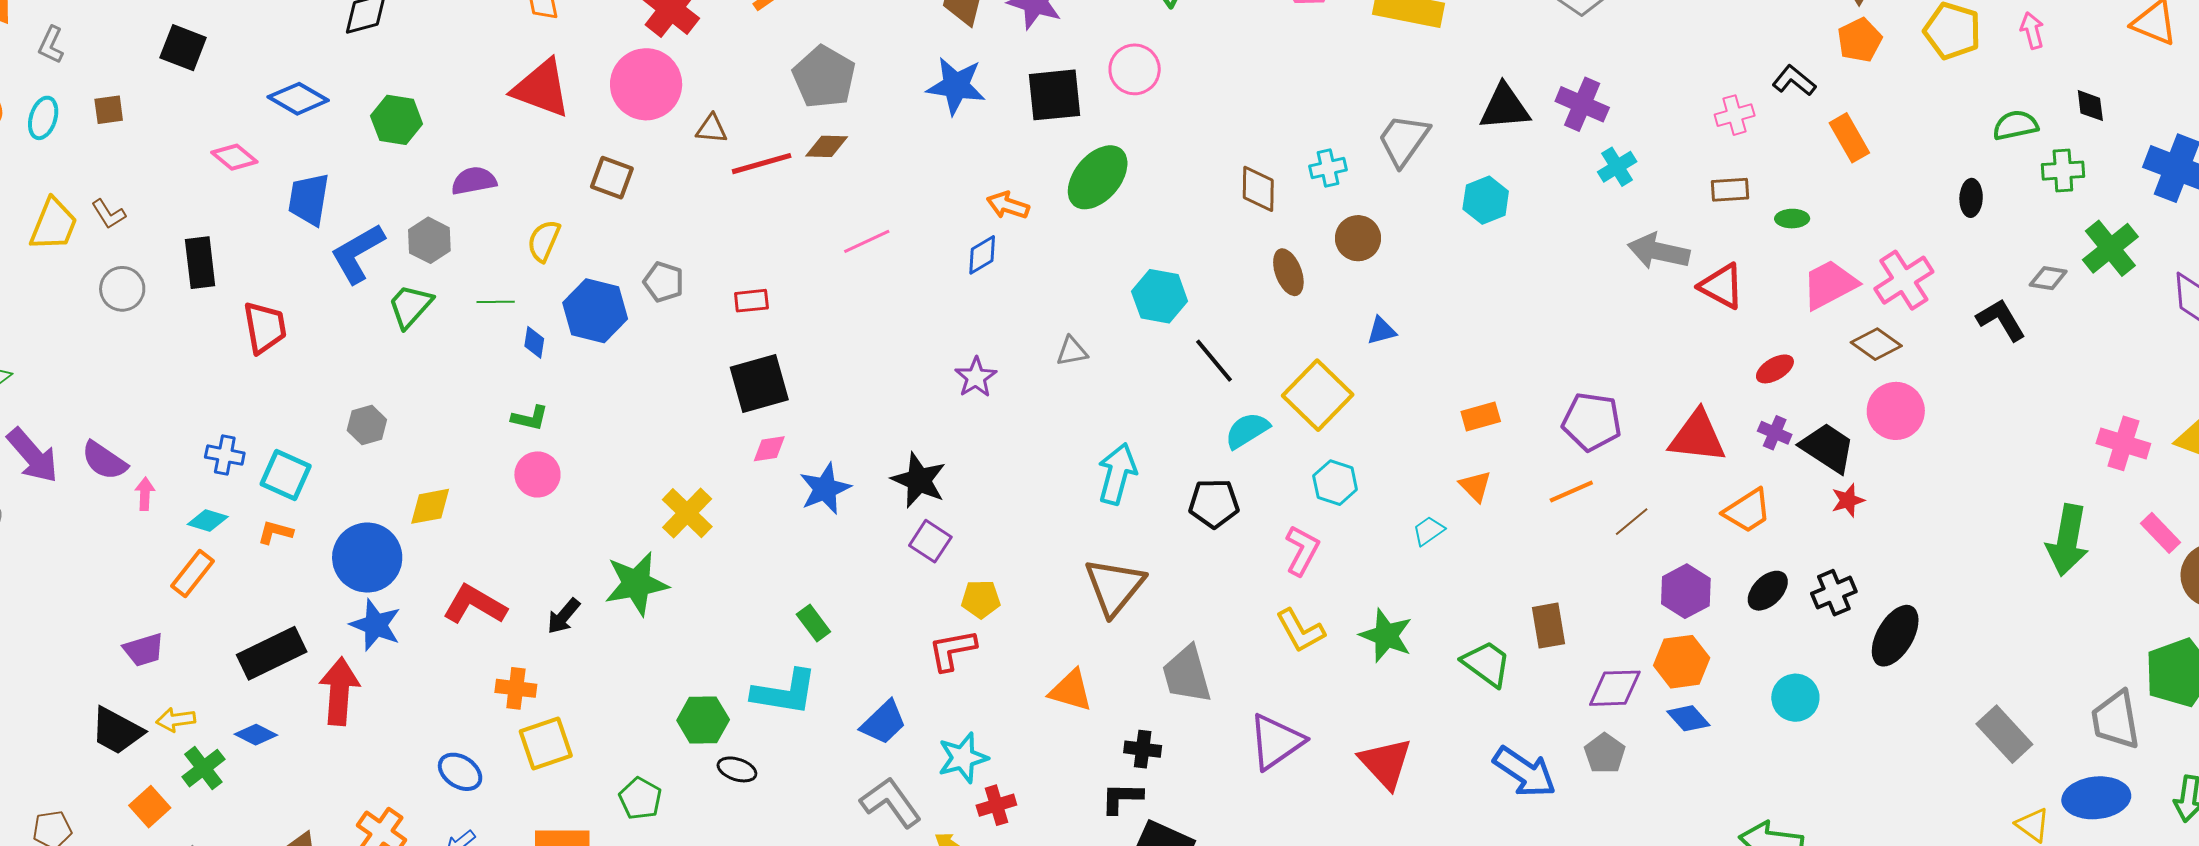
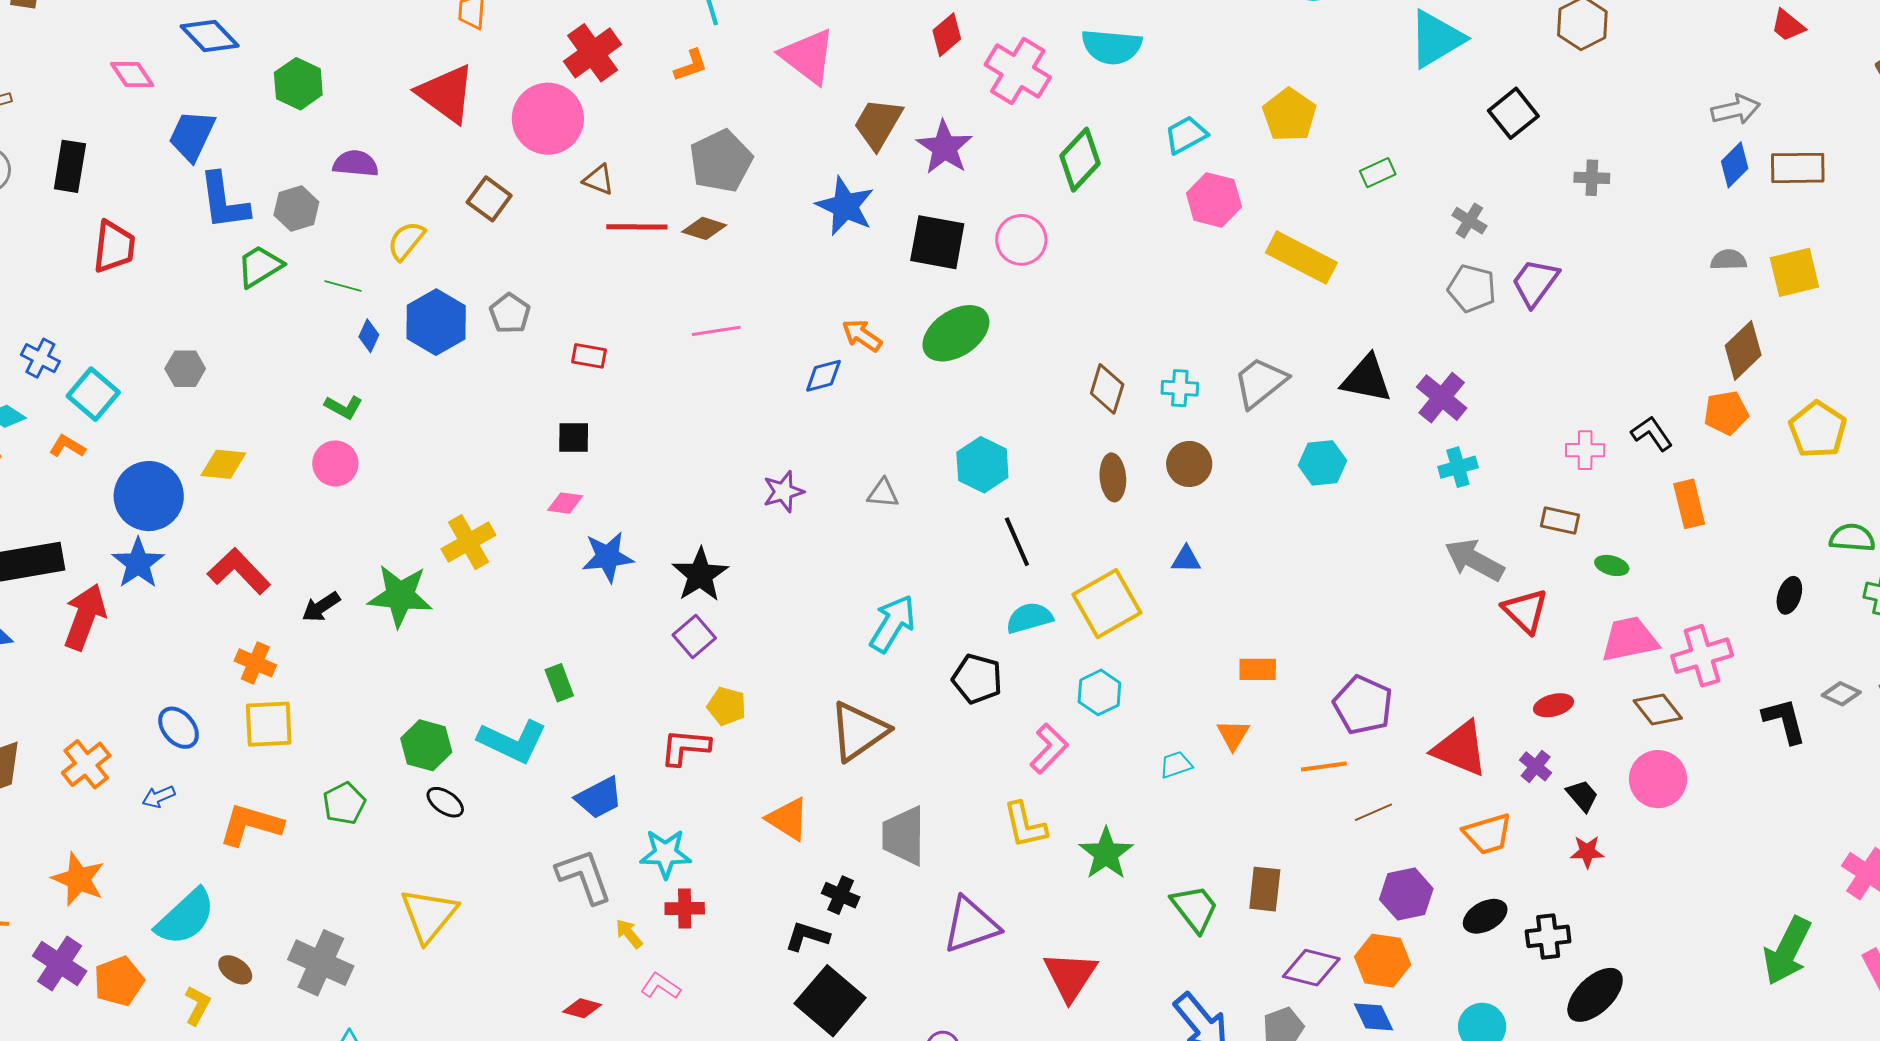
blue L-shape: (358, 253) -> (224, 201), turned -84
black square: (759, 383) -> (574, 438), size x0.6
black trapezoid: (1828, 448) -> (1582, 796), size x0.6

